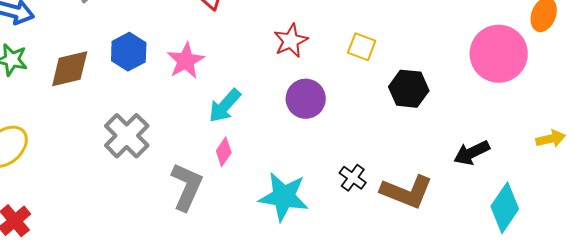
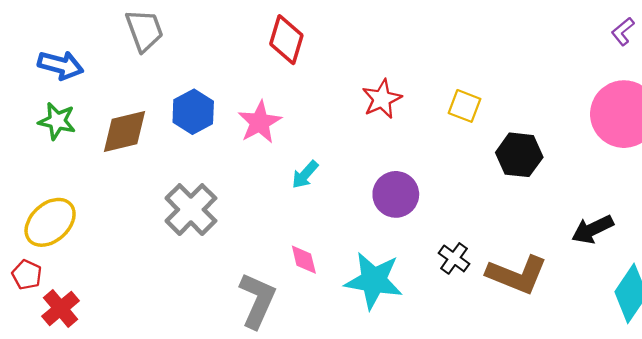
purple circle: (306, 99) -> (396, 194), moved
cyan arrow: (225, 106) -> (305, 175), size x0.7
pink diamond: (224, 152) -> (304, 260), moved, turned -48
gray L-shape: (187, 187) -> (257, 300), moved

